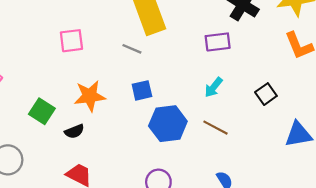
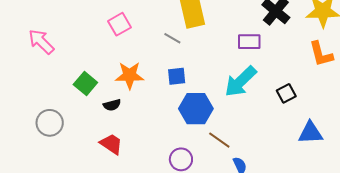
pink square: (71, 41) -> (120, 24), turned -30
cyan arrow: (214, 87) -> (240, 81), size x1.8
brown line: (216, 128) -> (219, 140), moved

